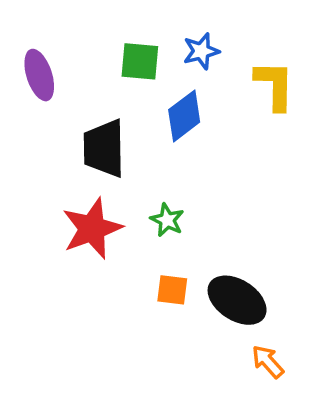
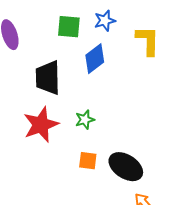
green star: (167, 220) -> (85, 120), turned 30

